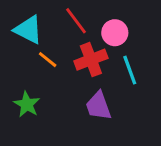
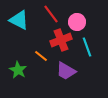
orange line: (48, 60) -> (41, 56), moved
purple trapezoid: (98, 106) -> (66, 71), turned -40

